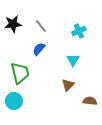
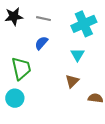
gray line: (41, 26) -> (43, 19), turned -40
cyan cross: (79, 31) -> (84, 24), size x1.6

